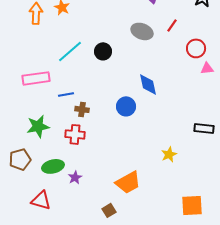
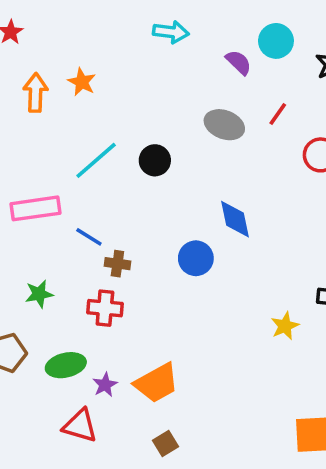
blue line: (66, 94) -> (89, 237), turned 42
green star: (38, 126) -> (39, 294), size x0.7
yellow star: (169, 154) -> (285, 326), moved
orange trapezoid: (128, 182) -> (157, 383), moved
red triangle: (41, 200) -> (80, 426), moved

